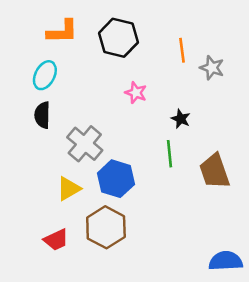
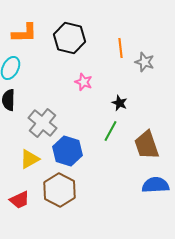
green line: (170, 154) -> (110, 131), turned 35
blue semicircle: (226, 261) -> (156, 185), moved

